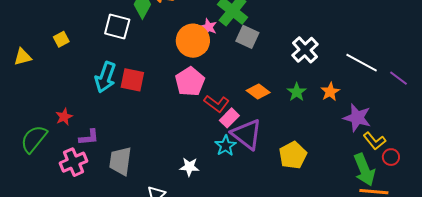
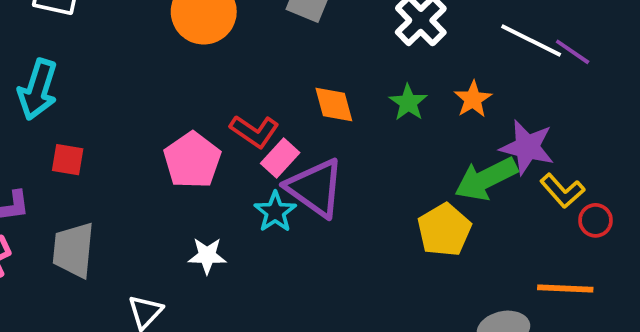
purple line: (399, 78) -> (573, 52), moved
red square: (132, 80) -> (68, 160), moved, size x0.7
pink pentagon: (190, 82) -> (192, 160), moved
orange diamond: (258, 91) -> (334, 105), turned 40
yellow pentagon: (293, 155) -> (444, 230), moved
green arrow: (364, 170) -> (486, 179), moved, turned 88

